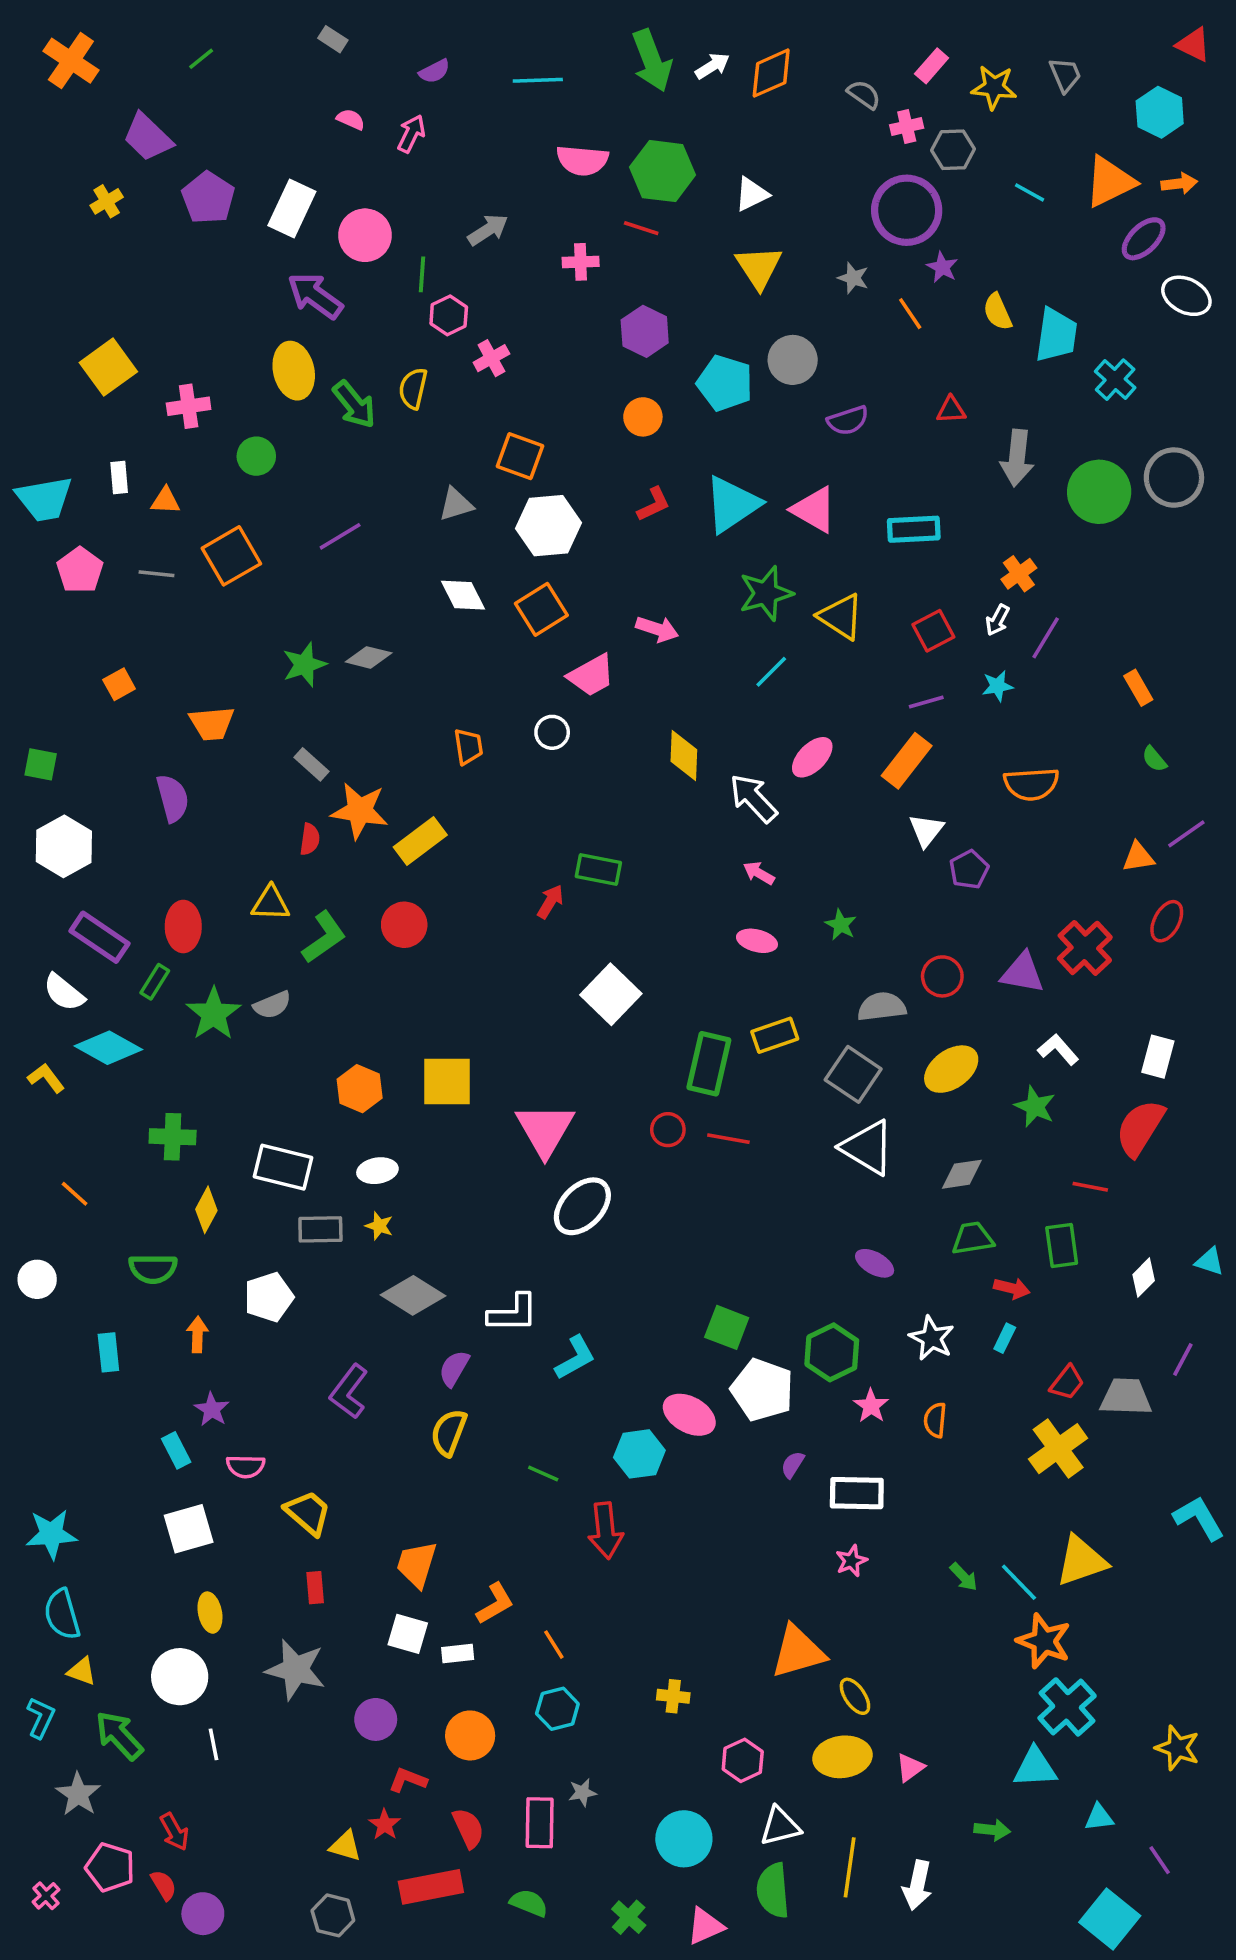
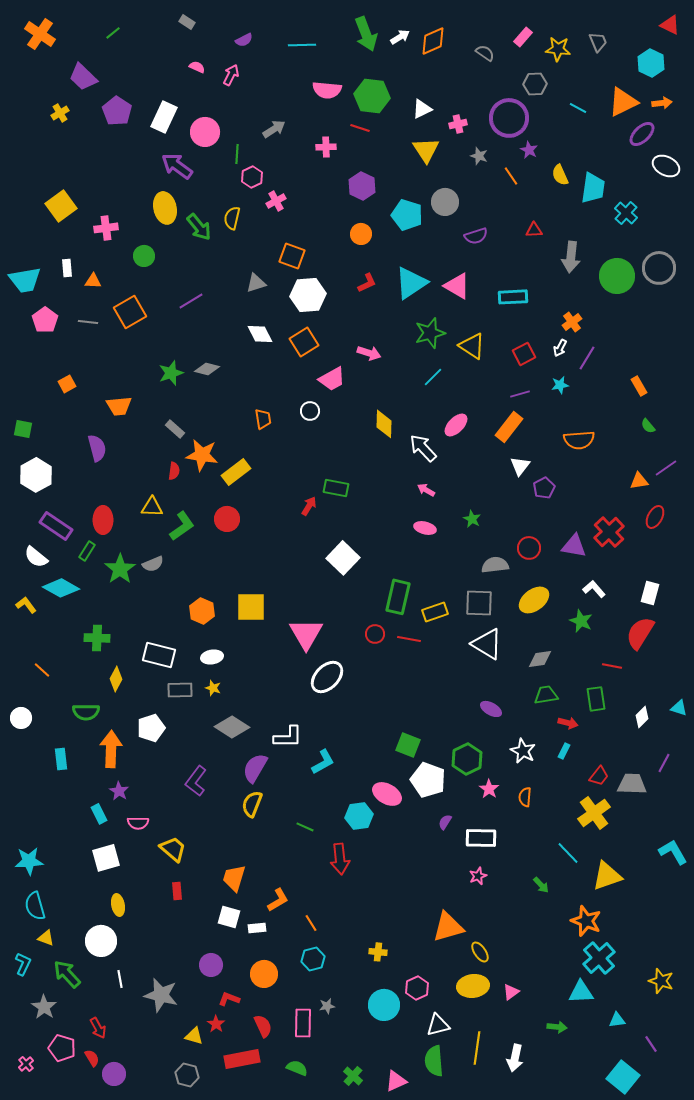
pink cross: (907, 126) -> (458, 124), moved
yellow rectangle: (775, 1035) -> (435, 612), moved
gray square: (853, 1074) -> (479, 603), turned -32
orange arrow: (197, 1335) -> (111, 749), size x1.8
purple semicircle: (454, 1368) -> (255, 768), size x1.4
cyan line: (1019, 1582) -> (568, 853), moved
gray star: (295, 1670) -> (161, 995), moved
cyan circle: (684, 1839) -> (384, 1005), moved

